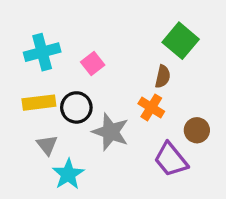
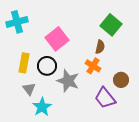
cyan cross: (42, 52) -> (17, 22), moved
pink square: (93, 64) -> (57, 39), size x1.6
yellow rectangle: (39, 103) -> (24, 63), turned -72

